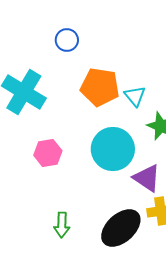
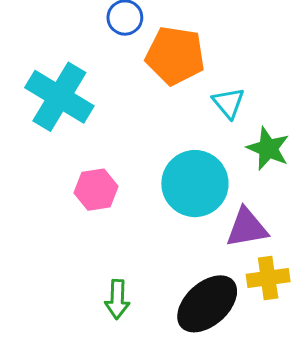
orange pentagon: (100, 87) -> (175, 56), moved
purple triangle: (147, 178) -> (247, 228), turned -44

